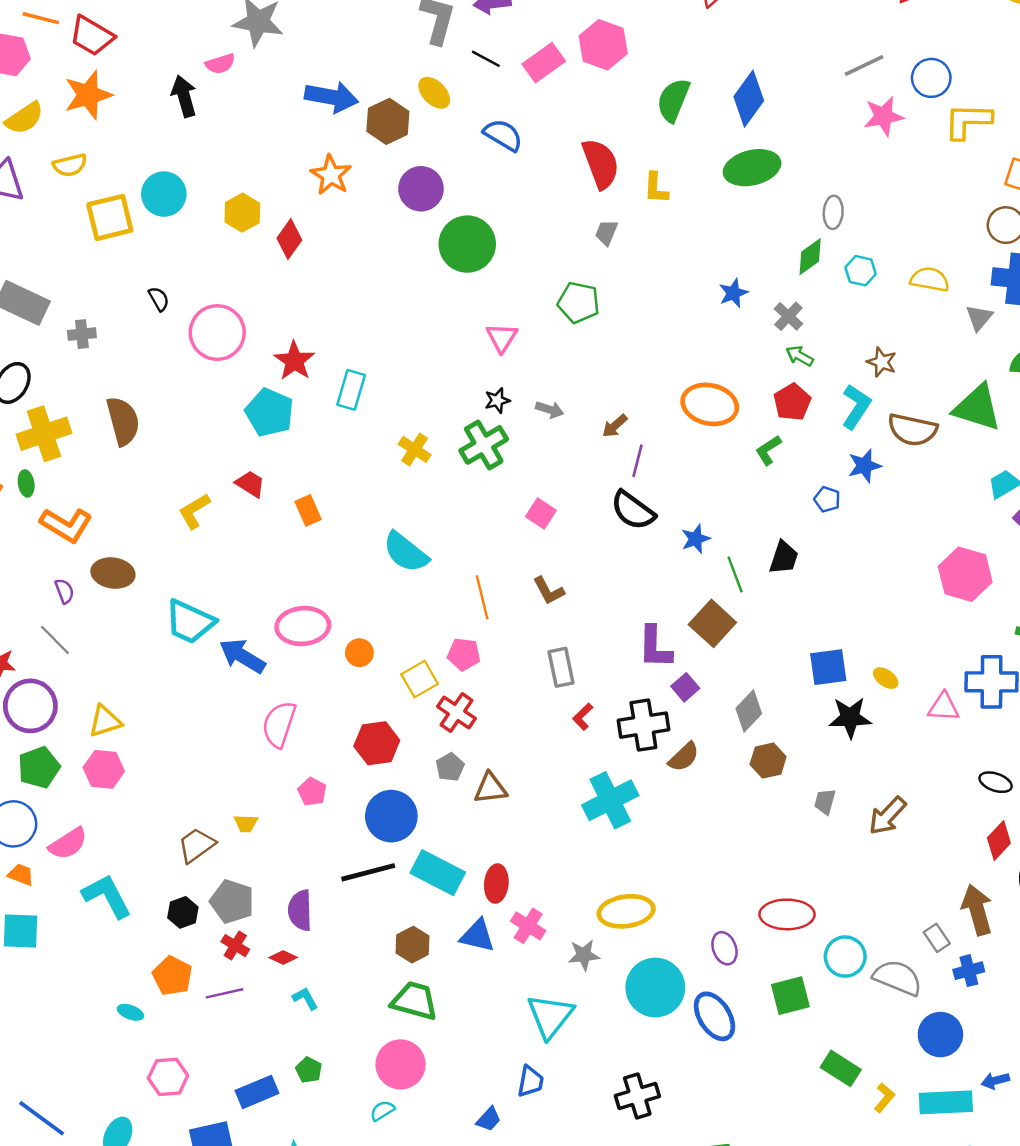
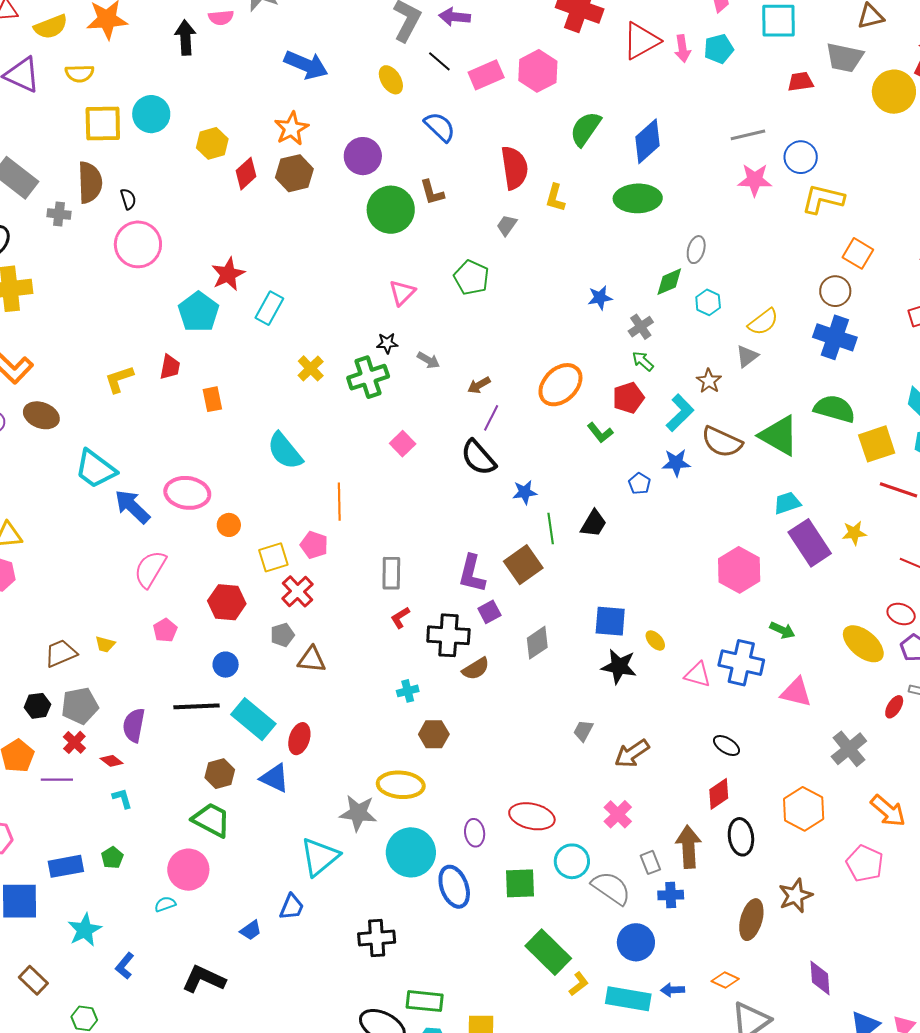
brown hexagon: (388, 121) -> (294, 173), moved
yellow semicircle: (930, 279) -> (763, 322), turned 120
gray triangle: (979, 318) -> (747, 356), moved
pink circle: (217, 333) -> (138, 244), moved
orange ellipse: (710, 404) -> (560, 385), turned -69
brown semicircle: (123, 421) -> (90, 182), moved
green L-shape: (768, 450) -> (600, 433), turned -108
red trapezoid: (250, 484) -> (170, 367), turned 56
brown L-shape: (549, 591) -> (432, 192), moved
brown hexagon: (768, 761) -> (434, 734), moved
cyan cross: (610, 800) -> (408, 691), size x0.5
blue circle: (391, 816) -> (226, 665), size x0.6
gray pentagon: (232, 902) -> (80, 706), turned 30
pink cross: (528, 926) -> (618, 814), moved
gray star: (584, 955) -> (358, 813), size x1.4
green rectangle: (841, 1068) -> (548, 952), size x1.4

